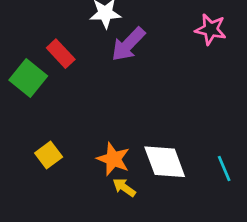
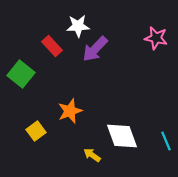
red rectangle: (61, 54) -> (52, 46), moved
orange star: (113, 159) -> (70, 111), moved, turned 30

